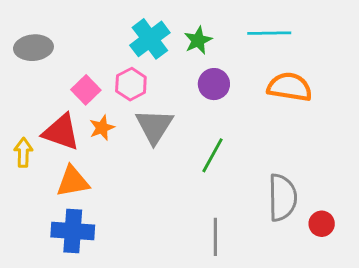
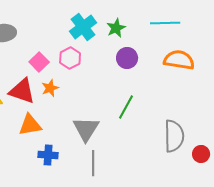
gray triangle: (154, 126) -> (86, 129), moved
blue cross: (73, 231) -> (48, 155), moved, size x0.7
gray line: (215, 237) -> (93, 163), moved

